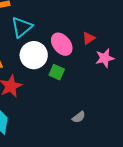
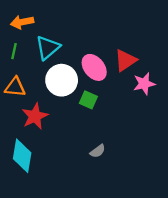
red triangle: (89, 38) -> (126, 60), size x1.5
gray semicircle: (79, 117) -> (98, 151), moved

